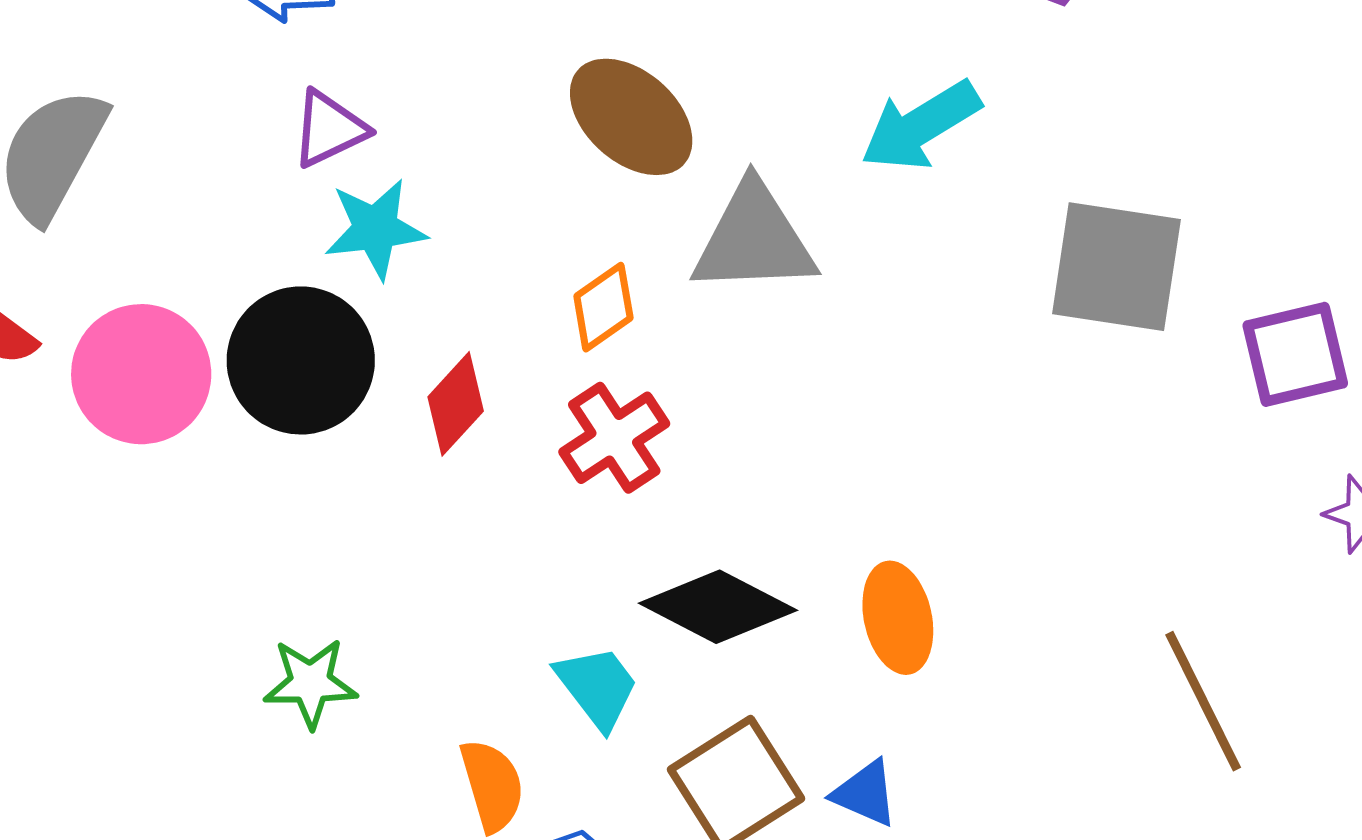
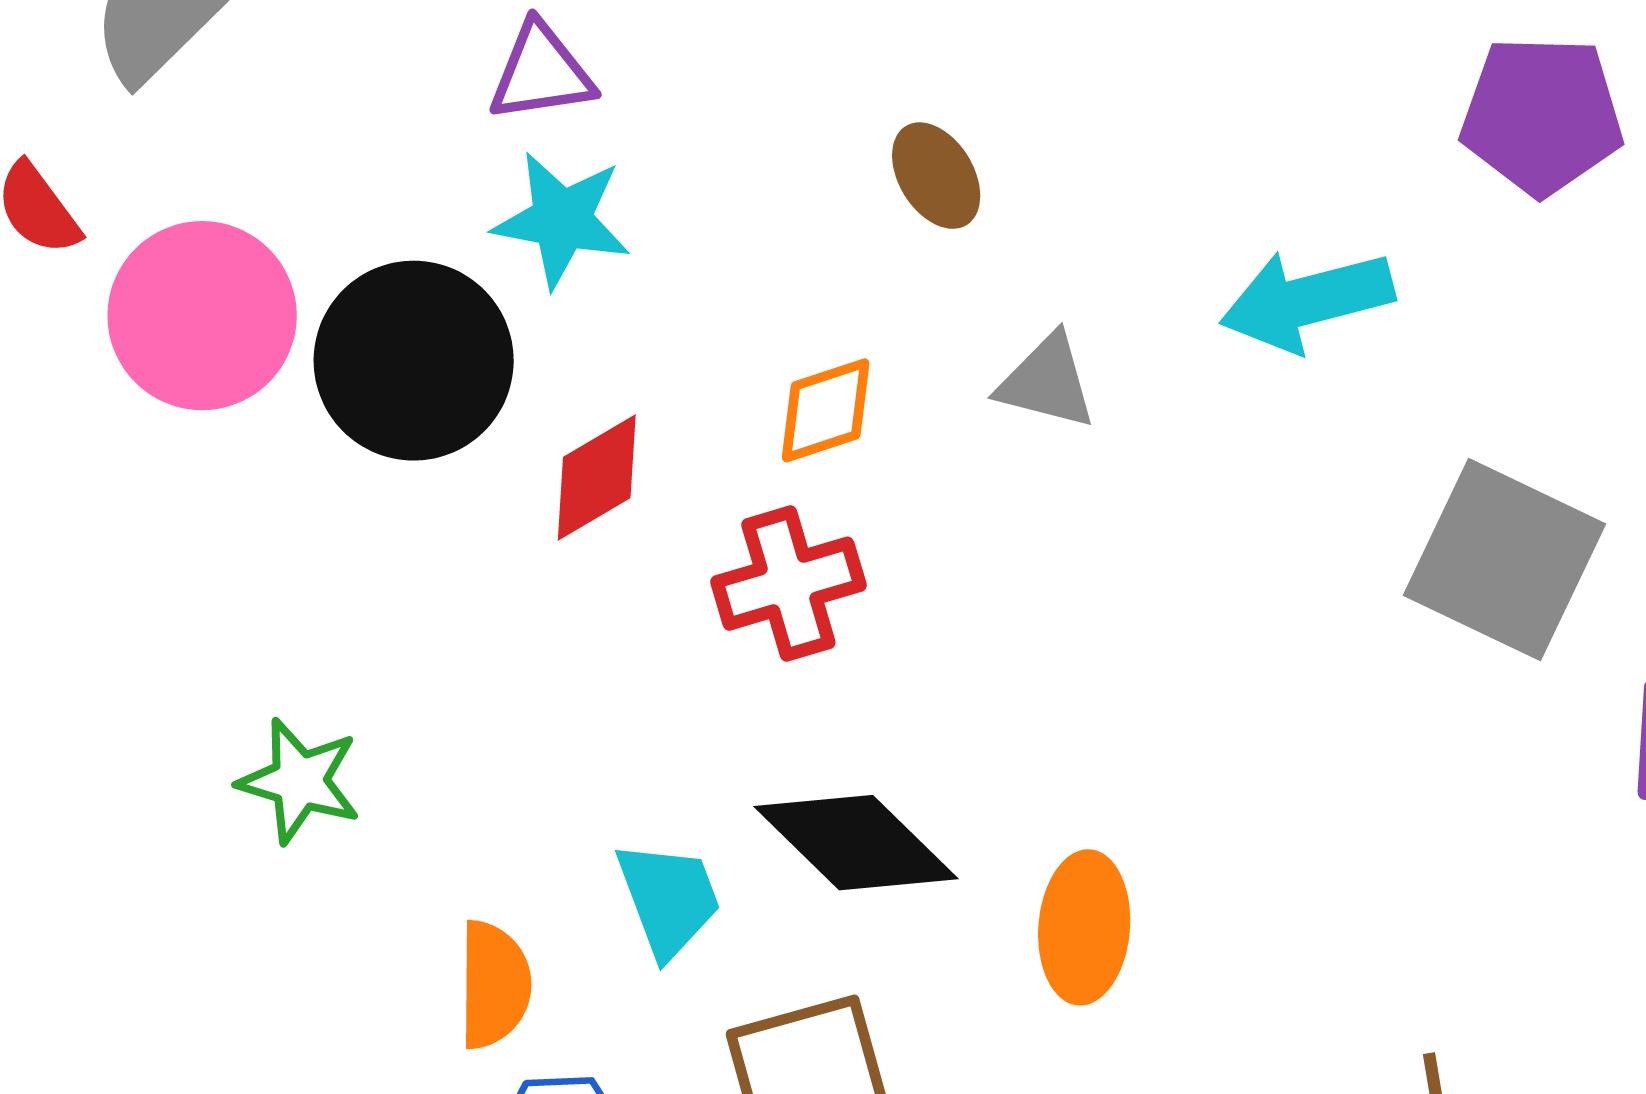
brown ellipse: (631, 117) -> (936, 176), size x0.6
gray triangle: (754, 239) -> (1047, 382), size x0.6

